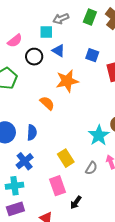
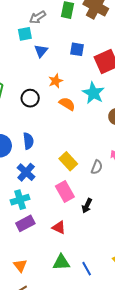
blue triangle: (58, 51) -> (41, 51), turned 48
black circle: (34, 57) -> (30, 98), moved
orange star: (67, 81) -> (56, 81), size x0.6
orange semicircle: (47, 103) -> (67, 104), moved
cyan star: (99, 135) -> (93, 93), moved

